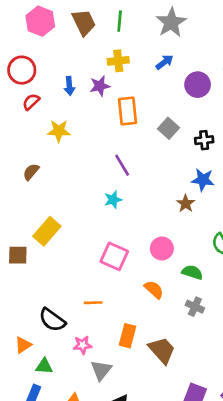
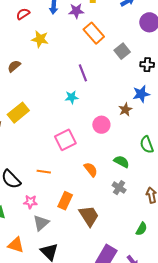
orange rectangle: (128, 111) -> (94, 33), turned -45
blue star: (203, 180) -> (141, 94), turned -30
pink circle: (162, 248) -> (101, 125), moved
pink square: (114, 256) -> (65, 140), turned 30

